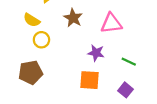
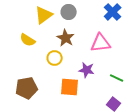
yellow circle: (41, 40) -> (55, 58), moved
orange square: (89, 80) -> (70, 87), moved

